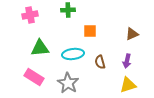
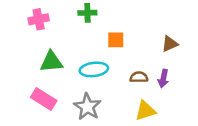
brown semicircle: (100, 62) -> (139, 77), moved, turned 104
yellow triangle: (128, 85) -> (145, 111), moved

